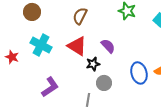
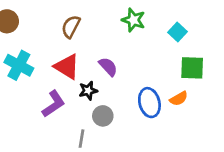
purple L-shape: (50, 87) -> (54, 104), moved

